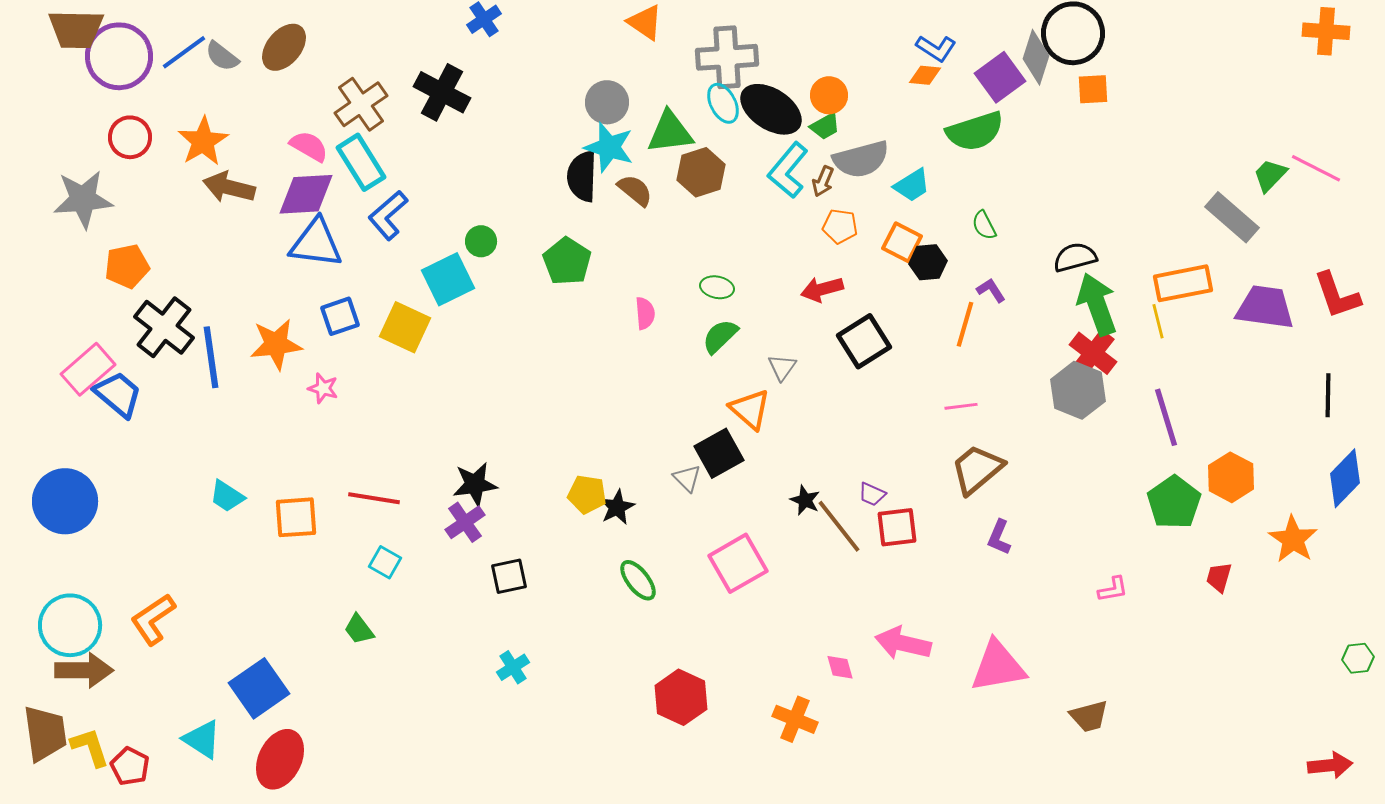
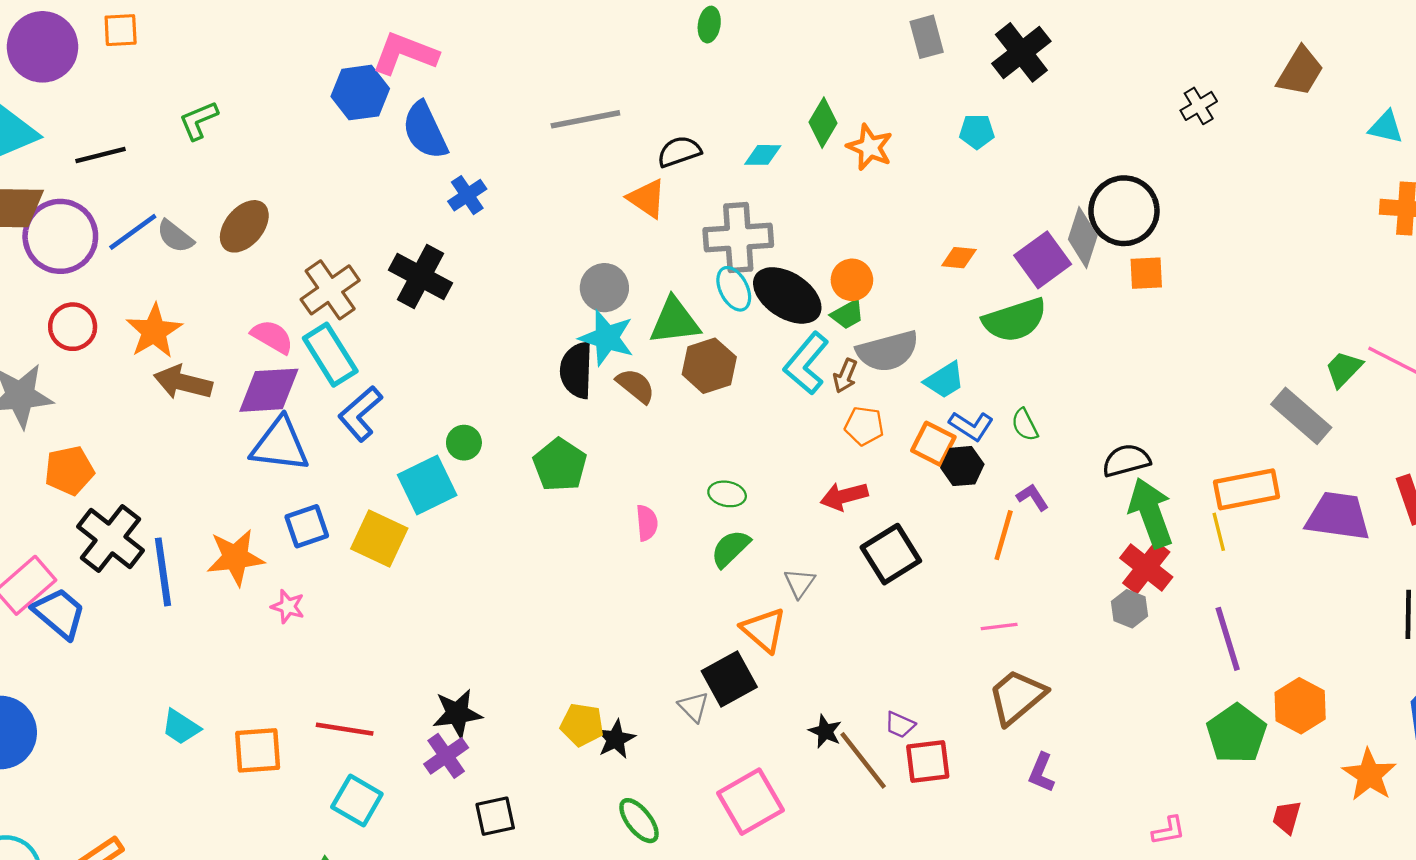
blue L-shape: (936, 48) -> (971, 426), moved
gray hexagon: (1078, 390) -> (1130, 609), size x0.6
cyan square: (385, 562) -> (357, 801), size x1.4

